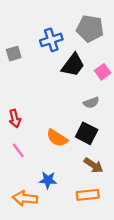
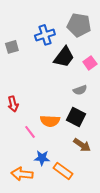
orange semicircle: (57, 138) -> (50, 121), turned -30
pink line: (18, 150) -> (30, 132), moved
orange rectangle: (88, 195) -> (63, 171), moved, turned 42

